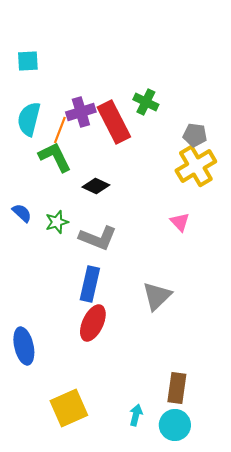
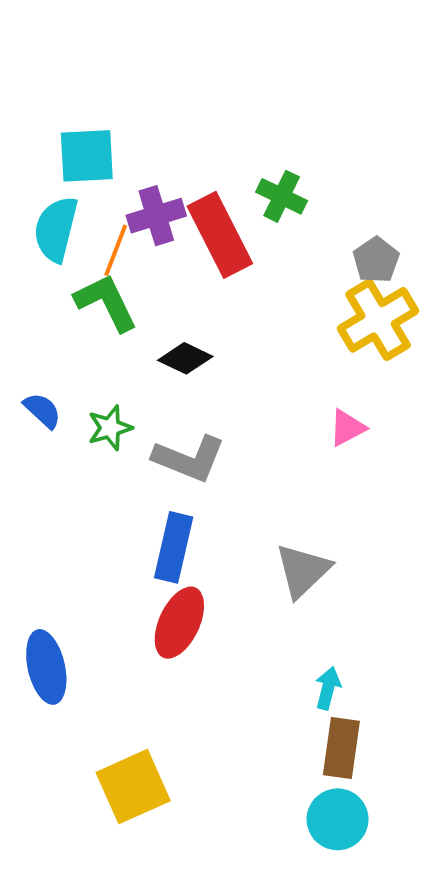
cyan square: (28, 61) -> (87, 156), moved, size x1.4
gray pentagon: (195, 135) -> (376, 260), turned 30
pink triangle: (180, 222) -> (347, 428), turned 45
cyan arrow: (136, 415) -> (328, 688), moved

